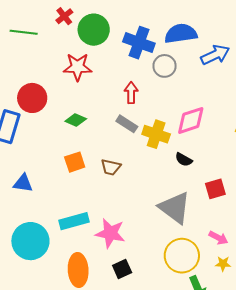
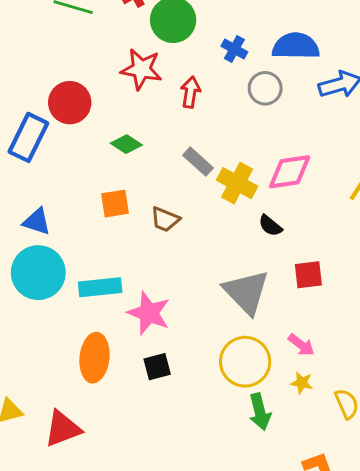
blue cross: (139, 43) -> (234, 49), size x0.6
red arrow: (131, 93) -> (190, 92), moved
cyan circle: (30, 241) -> (38, 273), moved

